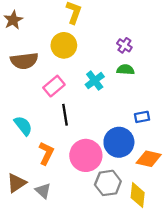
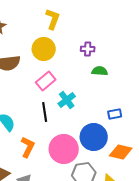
purple cross: (124, 45) -> (88, 49), moved, turned -32
cyan cross: (95, 81) -> (67, 100), moved
pink rectangle: (54, 86) -> (46, 81), moved

